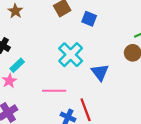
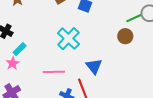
blue triangle: (100, 72) -> (94, 66), moved

